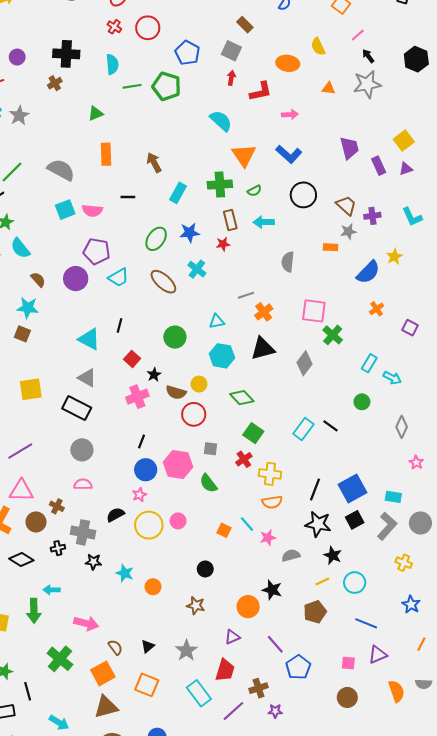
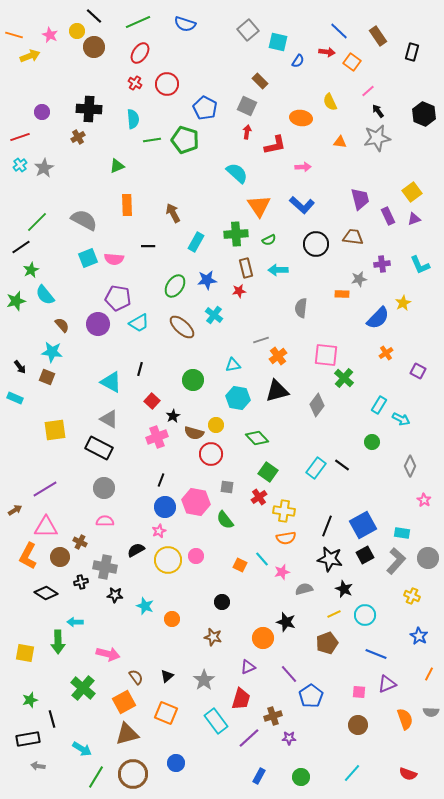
brown trapezoid: (346, 205) -> (353, 237), moved, turned -35

